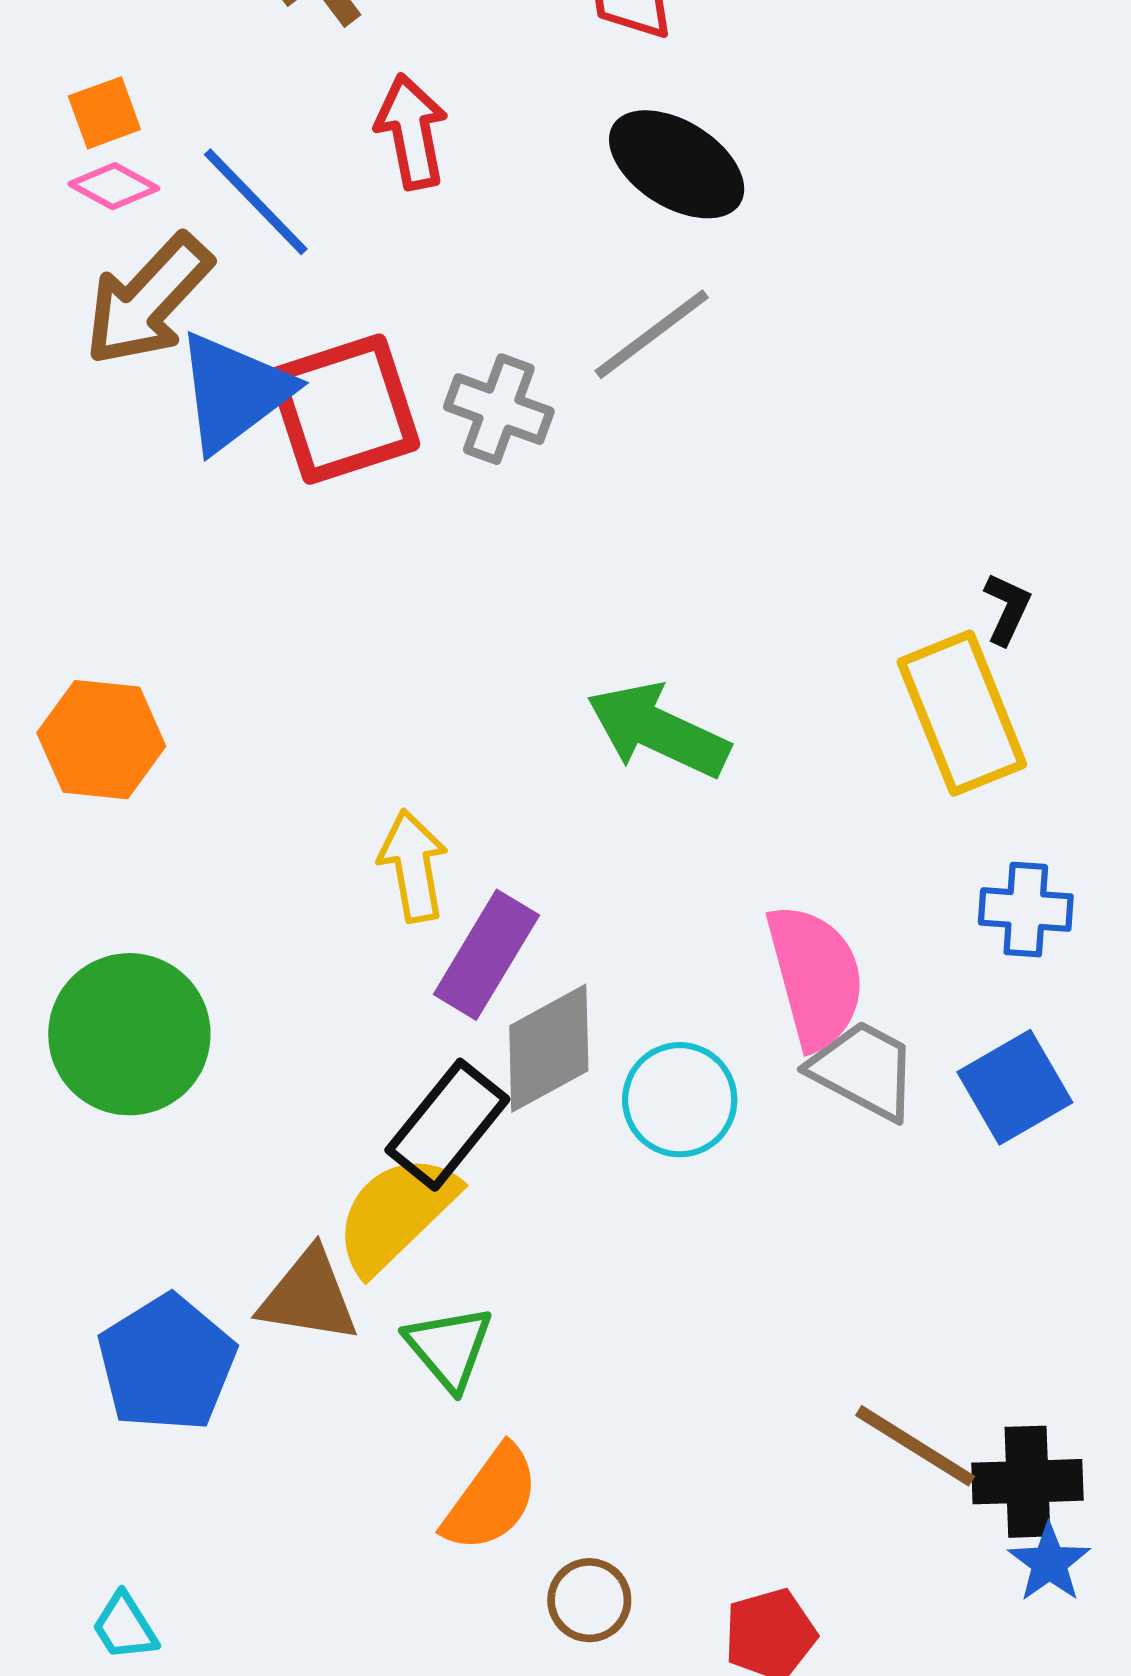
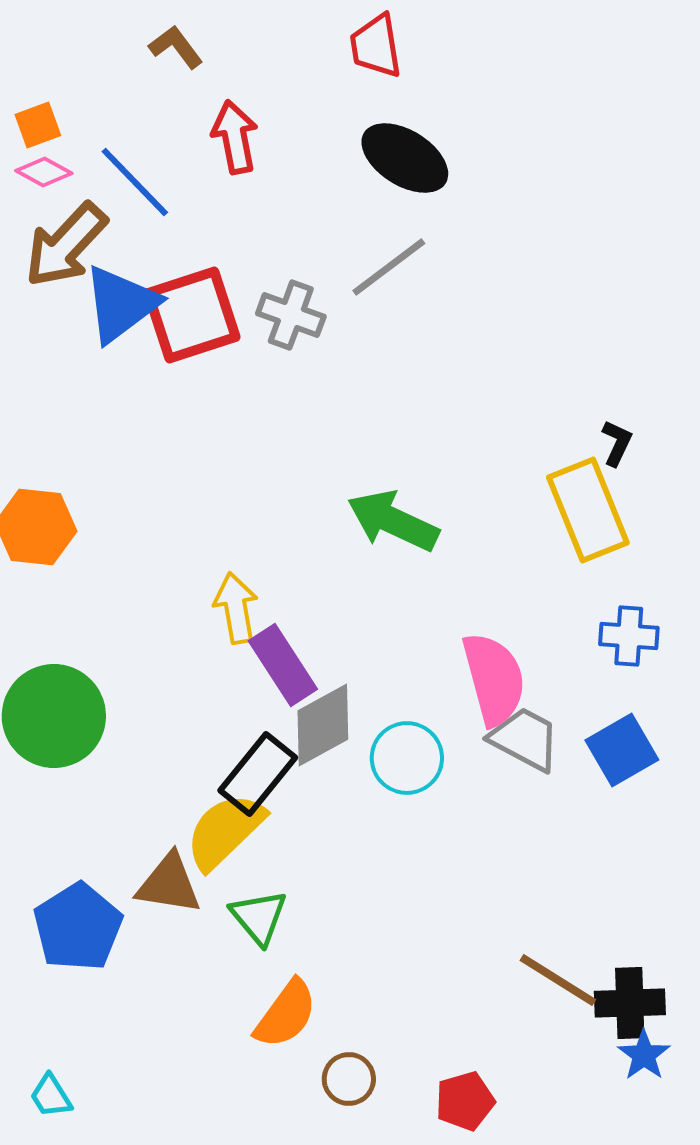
purple rectangle: (486, 955) -> (283, 665), turned -64

